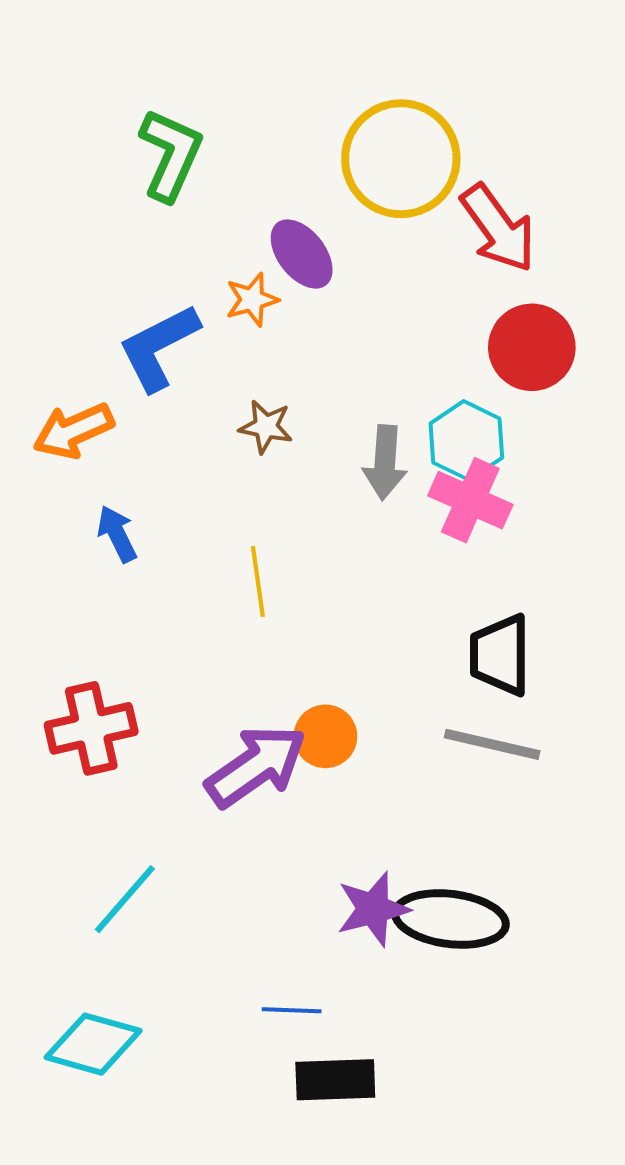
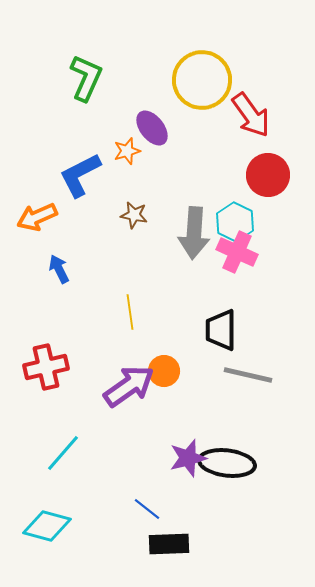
gray arrow: (385, 462) -> (194, 233), size x1.4
yellow line: (258, 582) -> (130, 312), moved
black trapezoid: (500, 655) -> (221, 330), moved
blue line: (292, 1010) -> (147, 509), turned 36

